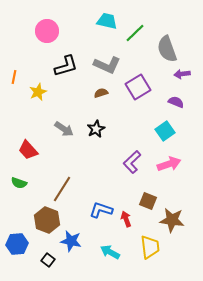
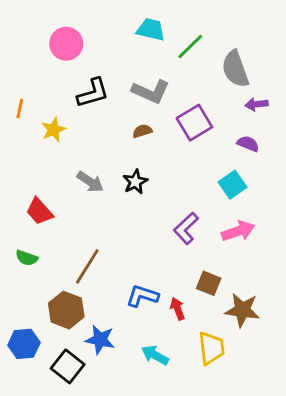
black square: (48, 260) -> (68, 366), size x1.6

